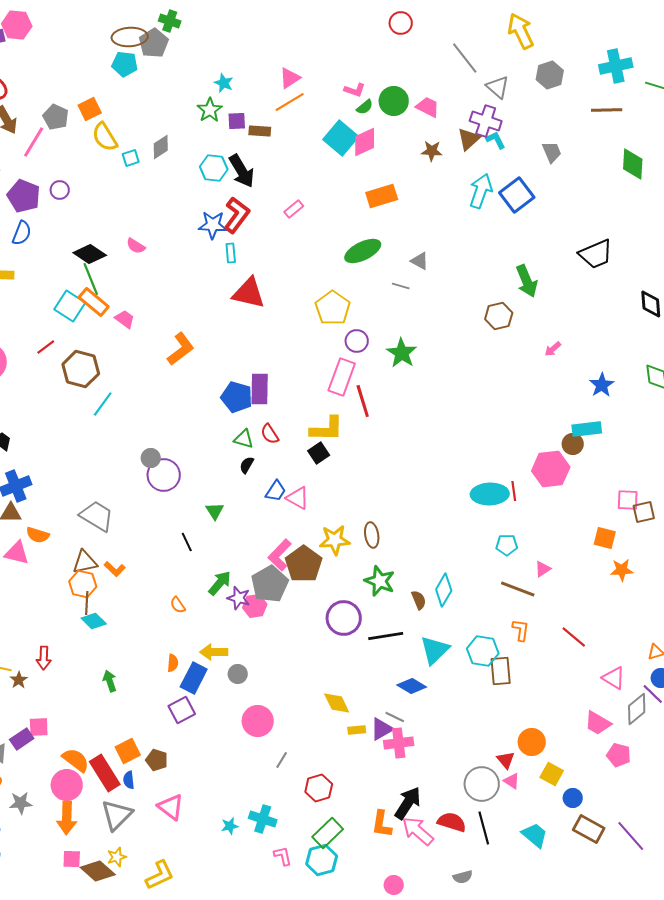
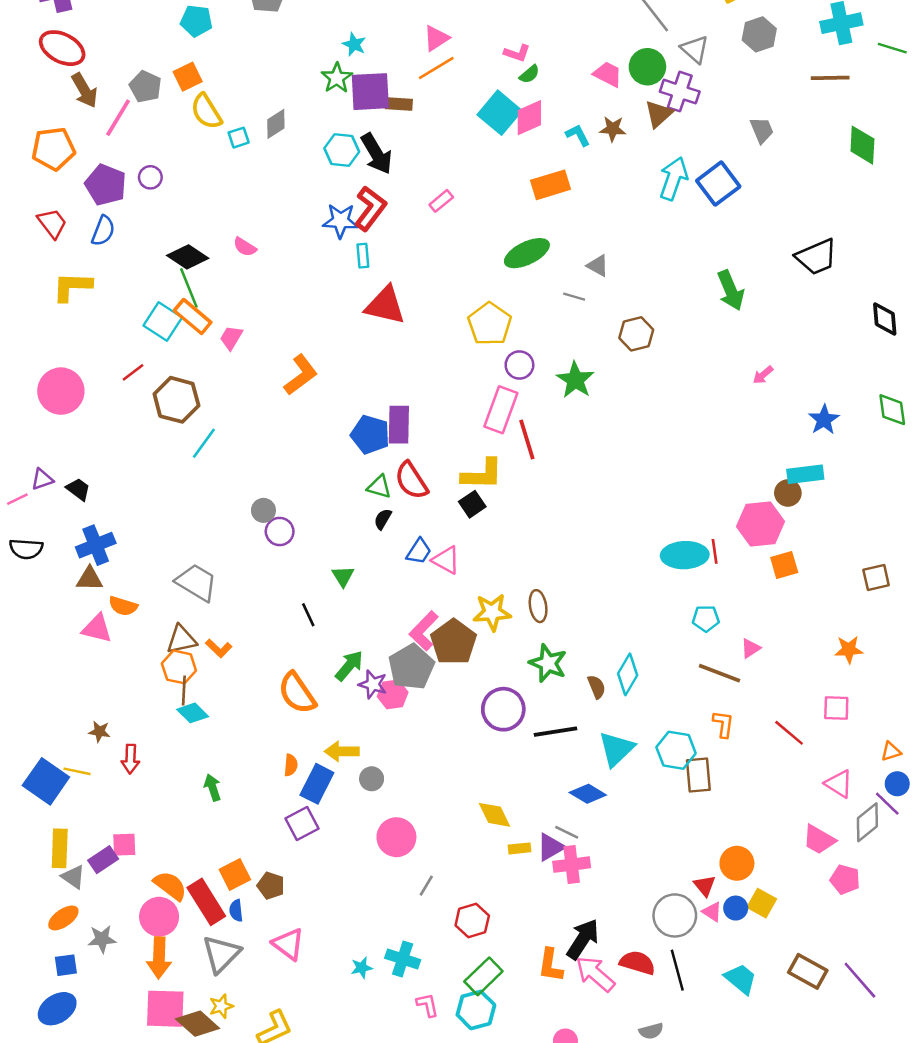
cyan pentagon: (125, 64) -> (196, 21), moved
green circle: (394, 101) -> (647, 67), moved
purple square: (237, 121) -> (370, 92), size x1.8
cyan L-shape: (496, 140) -> (578, 135), moved
brown hexagon: (499, 316) -> (636, 334), moved
pink trapezoid: (125, 319) -> (231, 338), turned -95
red semicircle: (270, 434) -> (411, 481), size x1.5
purple circle: (164, 475) -> (280, 531), size x0.7
pink square: (628, 500) -> (836, 708), moved
orange square: (605, 538) -> (784, 565), moved, turned -30
orange semicircle: (178, 605) -> (297, 693), size x2.0
brown star: (19, 680) -> (99, 732), moved, turned -30
blue circle: (573, 798) -> (736, 908), moved
pink square: (72, 859) -> (165, 1009), size x1.8

